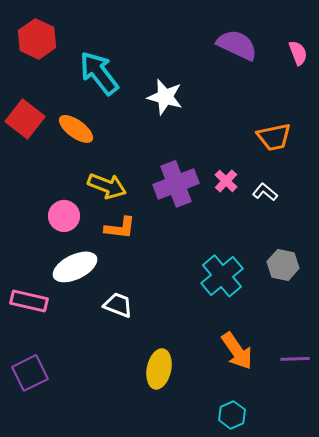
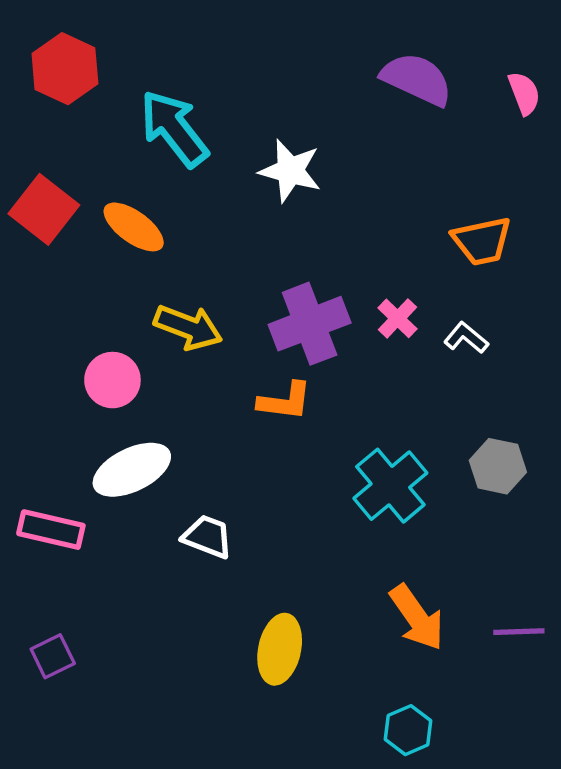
orange L-shape: (120, 228) -> (285, 401), moved
purple square: (30, 373) -> (53, 656), size x0.7

